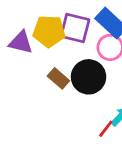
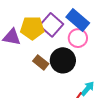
purple square: (75, 28) -> (51, 25), turned 30

